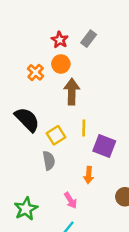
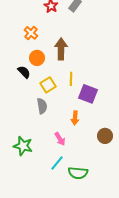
orange circle: (61, 64) -> (37, 58), moved
black semicircle: (27, 119) -> (24, 72), size x0.6
green star: (26, 209) -> (23, 146), turned -30

